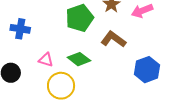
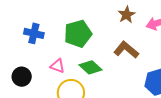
green pentagon: (80, 18) -> (78, 34), moved

